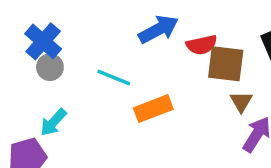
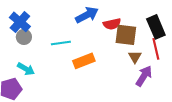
cyan line: (114, 78) -> (61, 43), turned -30
cyan arrow: (53, 122) -> (26, 69), turned -102

